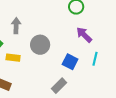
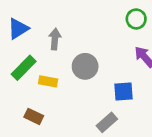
blue square: (70, 62) -> (123, 92), turned -35

